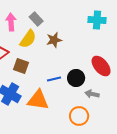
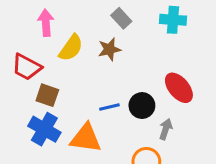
gray rectangle: (36, 19) -> (121, 18), moved
brown square: (21, 66) -> (47, 95), moved
gray arrow: (92, 94) -> (166, 129), turned 96

